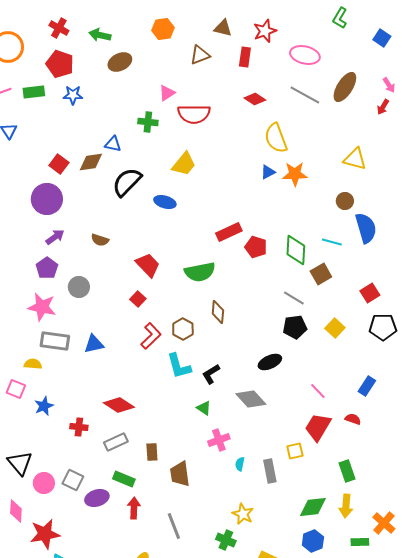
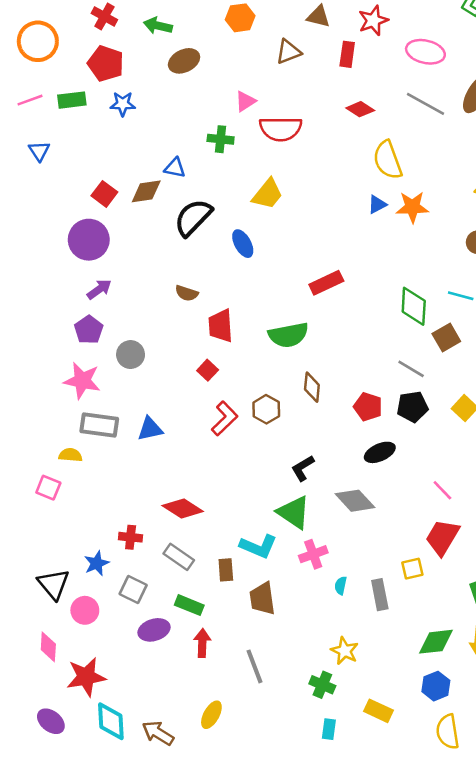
blue ellipse: (165, 202) -> (243, 244), turned 45
brown semicircle: (100, 240) -> (187, 293), moved
red pentagon: (256, 247) -> (368, 407), moved
red trapezoid: (148, 265) -> (221, 326), turned -140
cyan L-shape: (179, 366) -> (258, 546), moved, turned -52
blue star: (44, 406) -> (97, 563), moved
green triangle: (204, 408) -> (294, 512), size x1.8
gray rectangle: (116, 442) -> (179, 557), turned 60
gray square: (73, 480) -> (133, 589), moved

